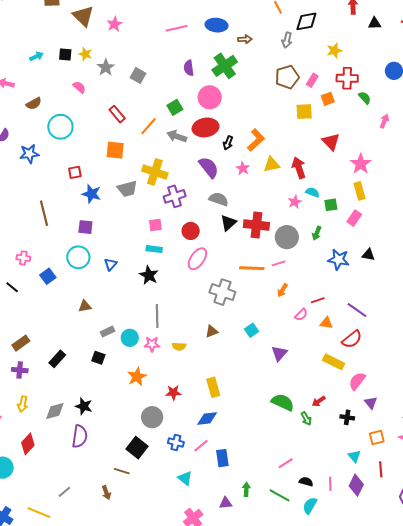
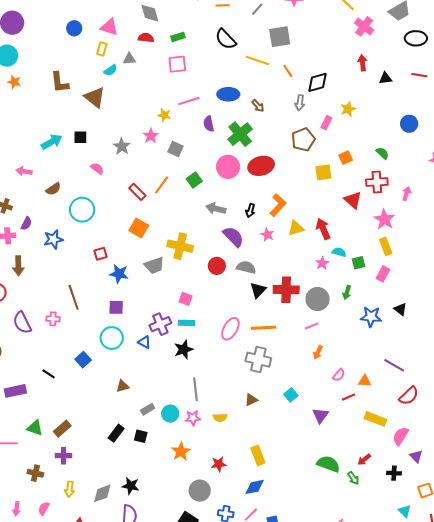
pink star: (114, 24) -> (151, 136), moved
brown arrow: (245, 39) -> (258, 106), turned 56
yellow star: (85, 54) -> (164, 115), moved
cyan arrow: (36, 56) -> (52, 142), size x1.5
purple semicircle: (189, 68) -> (209, 124), moved
gray square: (138, 75) -> (175, 149), moved
red cross: (347, 78) -> (377, 182), moved
pink rectangle: (312, 80) -> (326, 123), moved
pink arrow: (384, 121) -> (406, 194), moved
orange line: (148, 126) -> (162, 185), moved
red ellipse: (206, 127) -> (261, 166), moved
gray arrow: (177, 136) -> (216, 209), moved
orange square: (115, 150) -> (139, 228), turned 30
purple cross: (175, 196) -> (160, 324), moved
pink square: (155, 225) -> (186, 299), turned 32
red circle: (191, 231) -> (217, 266), moved
black triangle: (368, 255) -> (400, 309), turned 32
pink cross: (23, 258) -> (53, 319), moved
blue triangle: (111, 264) -> (144, 342), turned -40
orange line: (252, 268) -> (264, 328), moved
black star: (149, 275) -> (184, 349), turned 30
red line: (318, 300) -> (349, 397), moved
red semicircle: (352, 339) -> (409, 396), moved
black rectangle: (57, 359) -> (116, 433), moved

